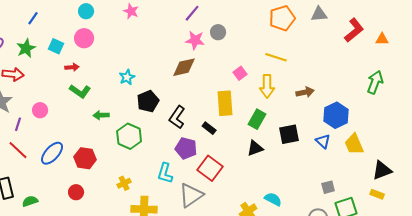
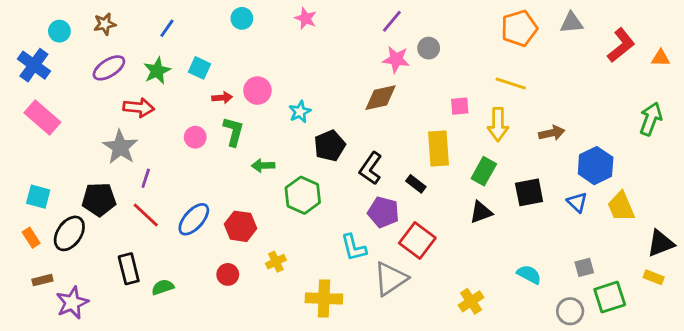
pink circle: (84, 38) -> (257, 91), moved
pink square: (240, 73) -> (460, 106), turned 32
green L-shape: (80, 91) -> (233, 132), turned -110
pink circle: (40, 110) -> (195, 137), moved
cyan L-shape: (165, 173) -> (354, 248), turned -30
yellow cross: (124, 183) -> (276, 262), moved
cyan semicircle: (273, 199) -> (529, 274), moved

